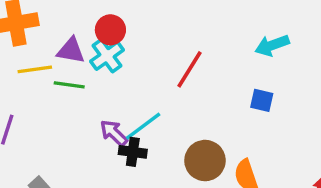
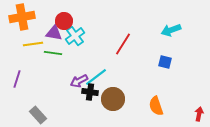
red circle: (110, 30) -> (64, 21), moved
purple arrow: (114, 133) -> (79, 81), turned -72
brown circle: (205, 161) -> (113, 99), moved

